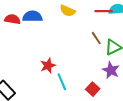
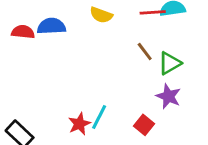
red star: (48, 66) -> (79, 124), moved
cyan line: (62, 82) -> (99, 117), turned 54

